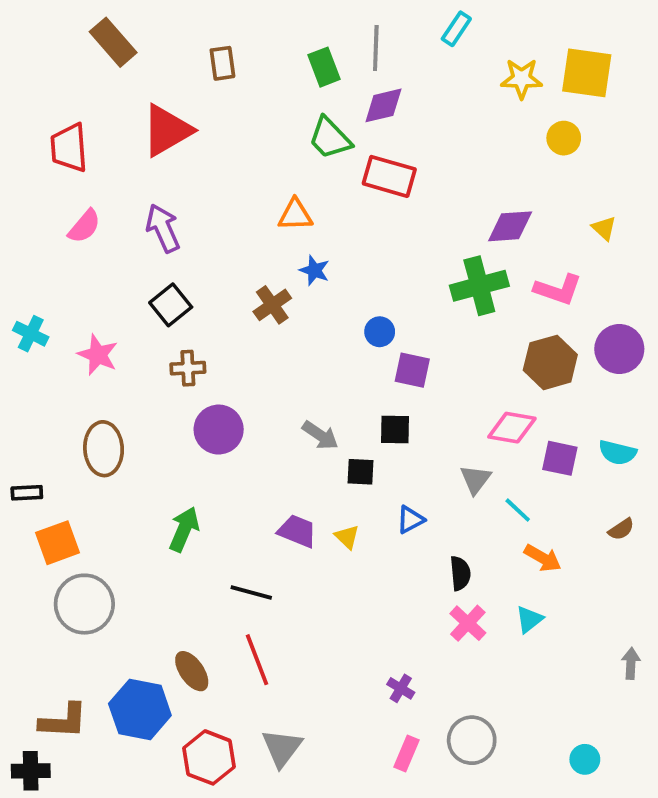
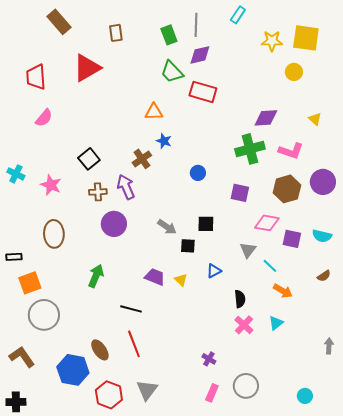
purple arrow: (163, 228) -> (126, 187), moved
purple square: (412, 370) -> (240, 193), moved
brown L-shape: (63, 721) -> (22, 357), moved, turned -128

